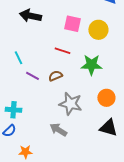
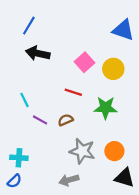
pink square: (72, 24) -> (84, 62), turned 36
orange circle: (106, 98) -> (114, 151), moved
gray arrow: (58, 130) -> (69, 180), turned -48

